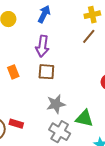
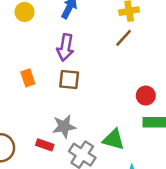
gray star: (56, 104) -> (64, 127), moved
red rectangle: (16, 124) -> (45, 145), moved

